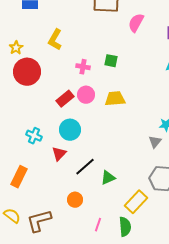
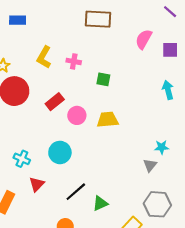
pink semicircle: (136, 23) -> (144, 39), moved
pink cross: (83, 67) -> (74, 61), moved
red rectangle: (65, 99) -> (55, 102), moved
red triangle: (59, 154) -> (37, 184), moved

